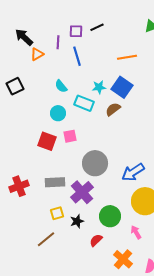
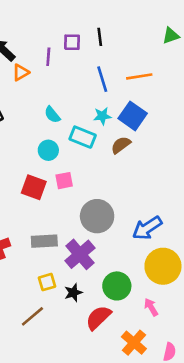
black line: (97, 27) -> (100, 37), turned -72
blue line: (77, 56) -> (102, 79), moved
red semicircle: (96, 240) -> (98, 318), size x1.5

